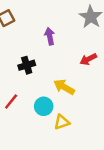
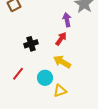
purple arrow: (50, 36) -> (67, 20), moved
red arrow: (88, 59) -> (61, 39), moved, turned 152

